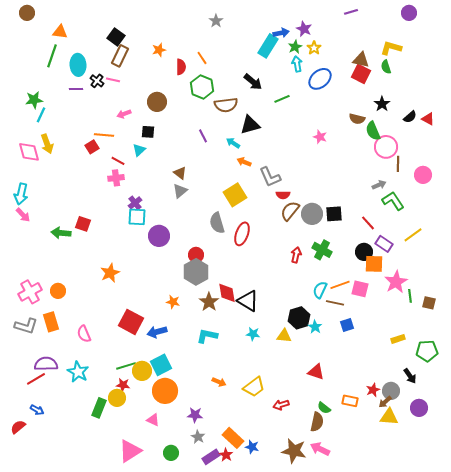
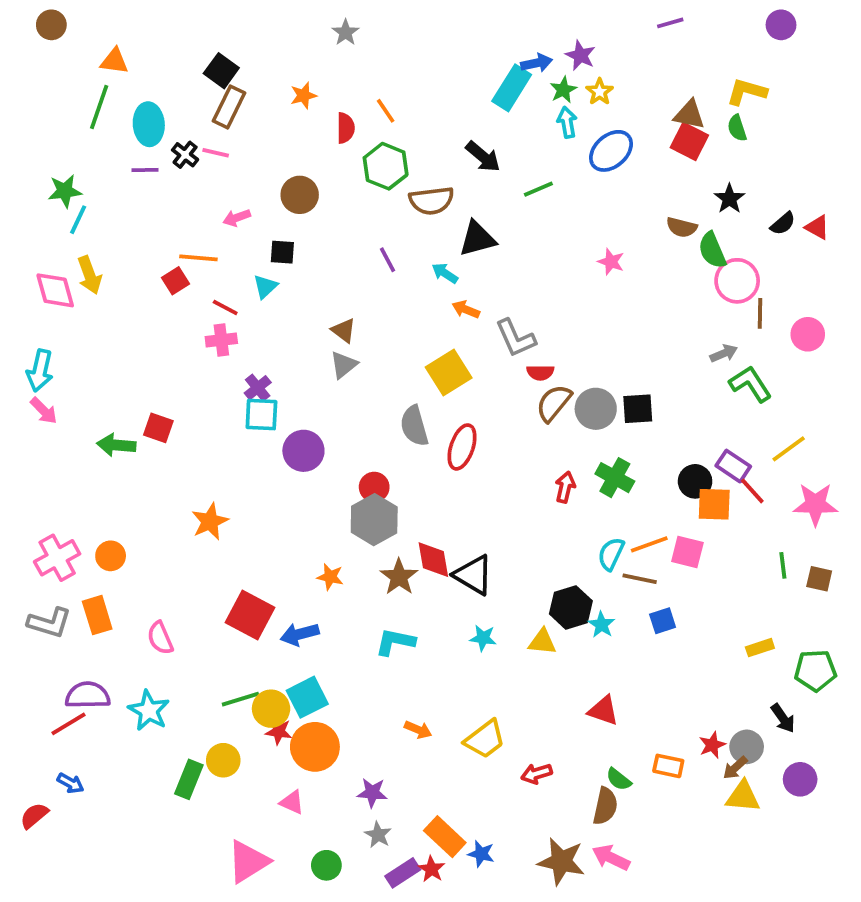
gray star: (216, 21) -> (346, 32), moved
red line: (368, 223) -> (752, 491), moved
pink star: (396, 282) -> (815, 504), moved, turned 30
red star: (123, 385) -> (279, 732), moved

